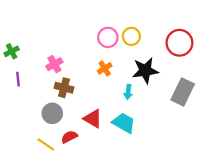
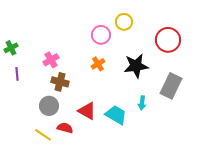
yellow circle: (131, 36) -> (124, 22), moved
cyan arrow: (128, 92) -> (142, 103), moved
red semicircle: (69, 137) -> (65, 128), turned 42

